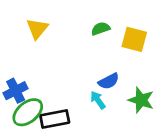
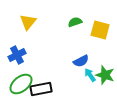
blue cross: (16, 91) -> (17, 55), moved
cyan arrow: (98, 100) -> (90, 75), moved

